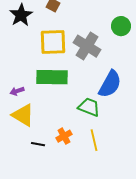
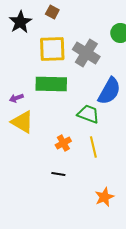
black line: (38, 144) -> (58, 174), moved

